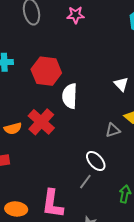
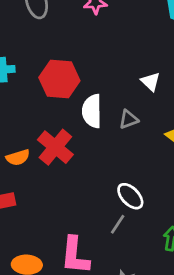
white triangle: (121, 84) -> (150, 82), moved
gray triangle: (113, 130) -> (129, 119), moved

